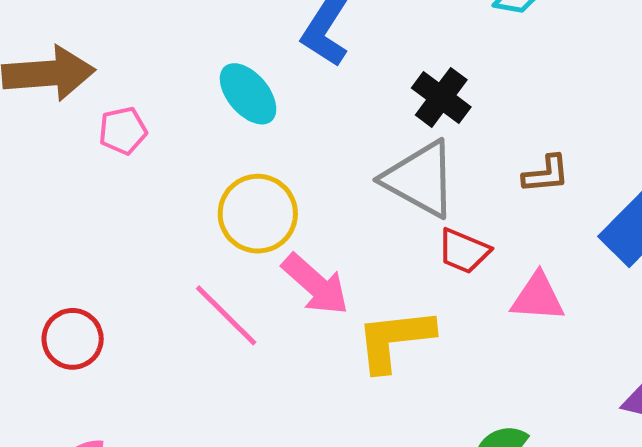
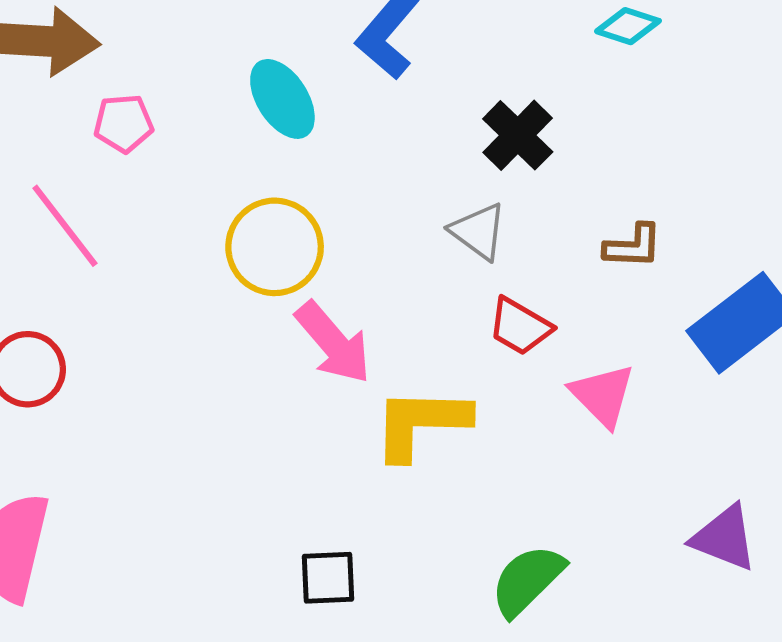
gray triangle: (420, 179) -> (478, 231), size x0.6
pink triangle: (538, 297) -> (603, 395), turned 34
pink line: (226, 315) -> (65, 226), moved

